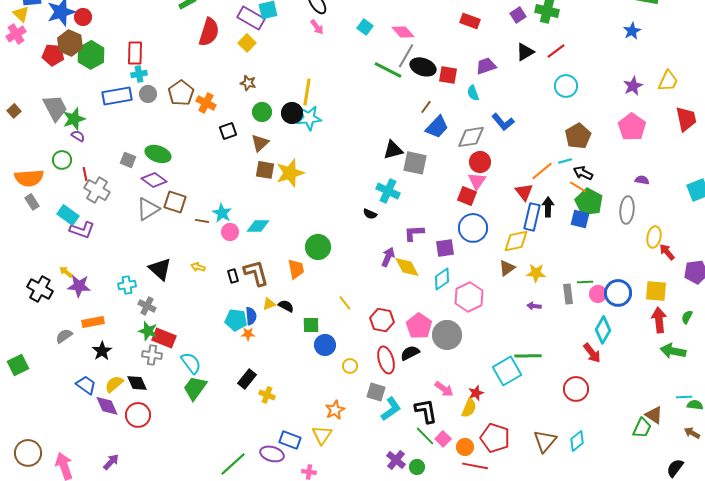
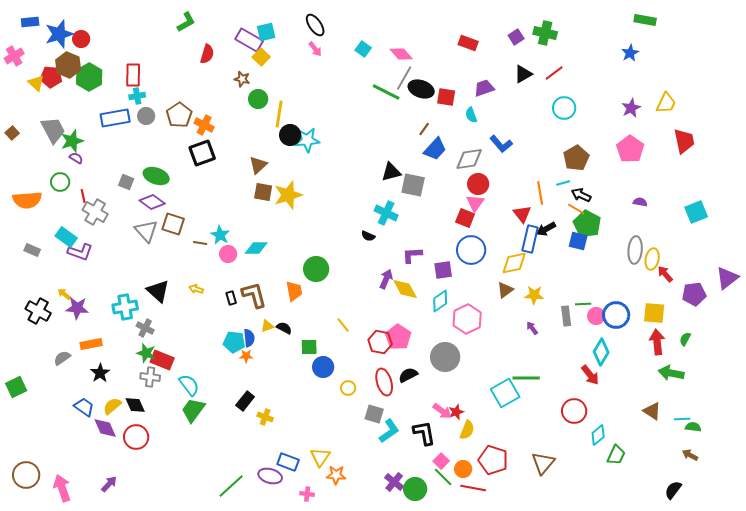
yellow triangle: (21, 14) -> (36, 83), moved
red semicircle: (209, 32) -> (207, 54), size x0.7
yellow square: (247, 43) -> (261, 57), moved
brown star: (248, 83) -> (242, 79), moved
yellow line: (307, 92) -> (279, 114), moved
green circle: (262, 112) -> (258, 99), moved
black square: (228, 131) -> (202, 153), moved, size x1.5
orange line: (542, 171) -> (540, 193), turned -60
gray rectangle: (32, 202) -> (32, 250), moved, turned -35
black arrow: (548, 207) -> (546, 229), turned -120
gray triangle: (148, 209) -> (146, 231), turned -40
gray ellipse: (627, 210) -> (635, 250), moved
cyan cross: (127, 285) -> (125, 307), size x1.4
purple arrow: (534, 306) -> (532, 328), turned 48
pink pentagon: (419, 326) -> (398, 337), moved
red star: (476, 393) -> (456, 412), moved
orange star: (335, 410) -> (336, 475), moved, turned 30
brown triangle: (654, 415) -> (652, 411), moved
green trapezoid: (642, 428) -> (616, 455), moved
green line: (425, 436) -> (443, 477), moved
cyan diamond: (577, 441) -> (598, 435), moved
green circle: (417, 467) -> (415, 489), size x1.5

